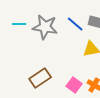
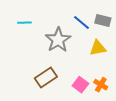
gray star: (45, 27) -> (58, 40), moved, turned 30

